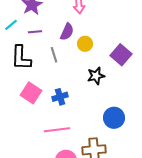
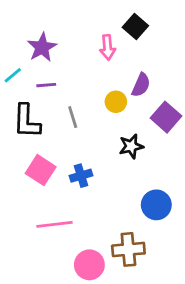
purple semicircle: (67, 32) -> (141, 85), moved
pink line: (57, 130) -> (55, 224), moved

